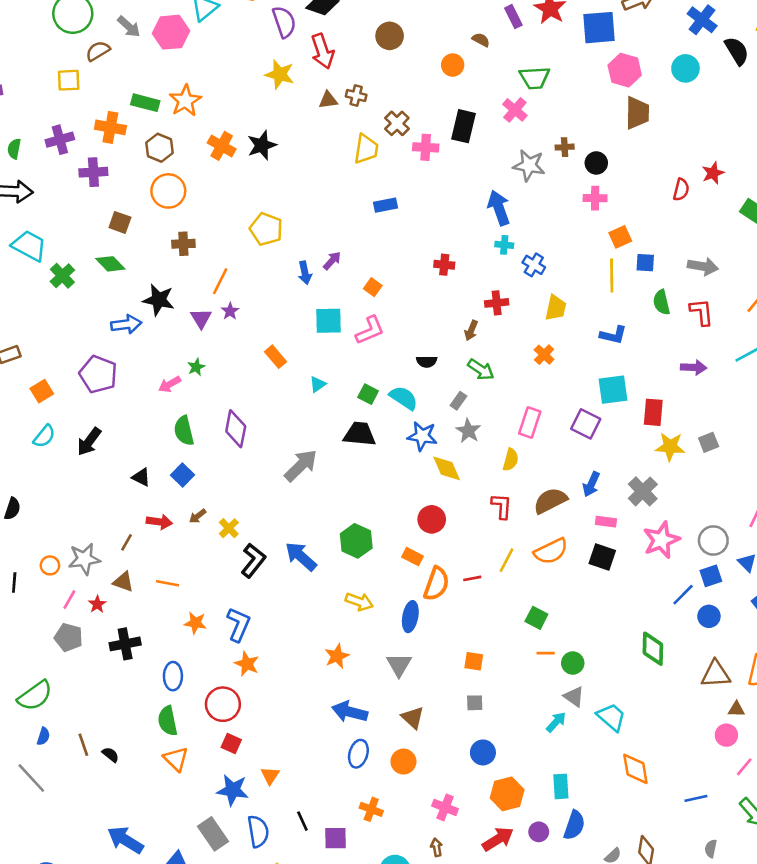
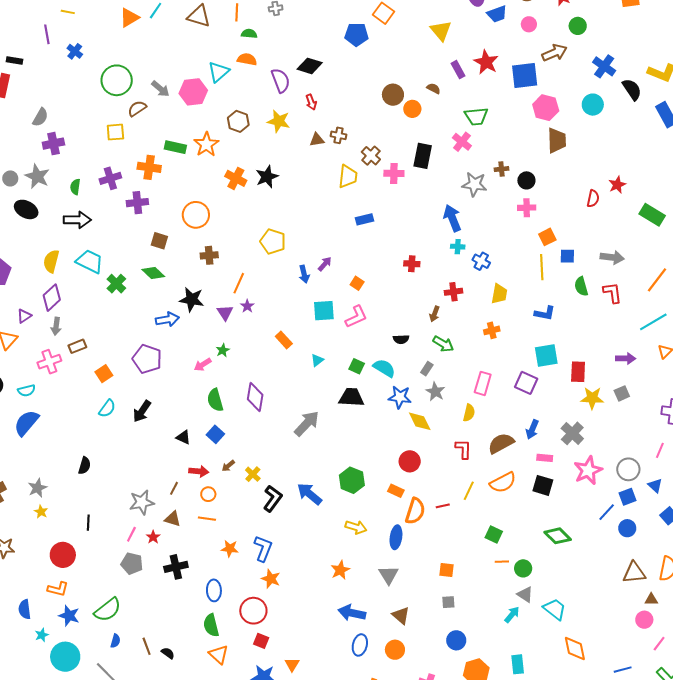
brown circle: (390, 36) -> (393, 95), moved
red arrow: (323, 51) -> (311, 102), size x0.6
brown hexagon: (159, 148) -> (238, 121), moved
orange cross: (544, 355) -> (492, 330), turned 35
purple arrow: (694, 367) -> (626, 358), moved
orange circle: (50, 565) -> (208, 494), moved
green diamond: (653, 649) -> (558, 536), moved, turned -44

